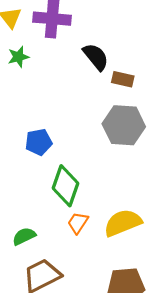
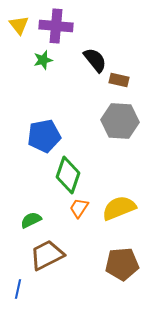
green star: (18, 57) -> (43, 60), moved
blue pentagon: (39, 142) -> (44, 136), size x1.4

